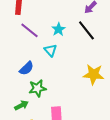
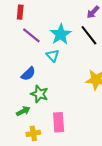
cyan star: (58, 29) -> (61, 34), size x1.5
green star: (37, 88) -> (39, 94), turned 30

